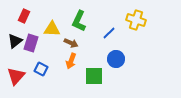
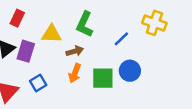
brown arrow: (71, 43) -> (75, 51), turned -40
blue square: (41, 69) -> (38, 83), turned 32
green square: (94, 76) -> (103, 78), moved

